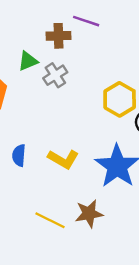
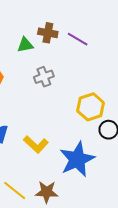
brown cross: (59, 36) -> (48, 33), moved
green triangle: (28, 61) -> (25, 45), moved

